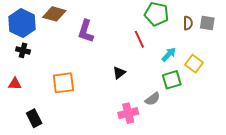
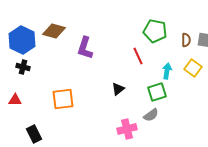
cyan arrow: (169, 54) -> (167, 71), turned -35
yellow square: (194, 64) -> (193, 68), moved
green square: (172, 80) -> (157, 92), moved

